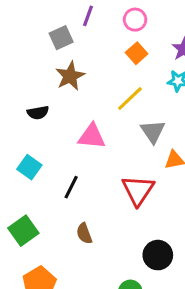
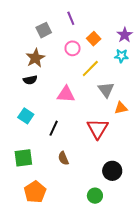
purple line: (88, 16) -> (71, 18), moved, turned -40
pink circle: (135, 20) -> (73, 48), moved
brown star: (70, 76) -> (35, 58), moved
green square: (23, 231) -> (23, 158), turned 30

